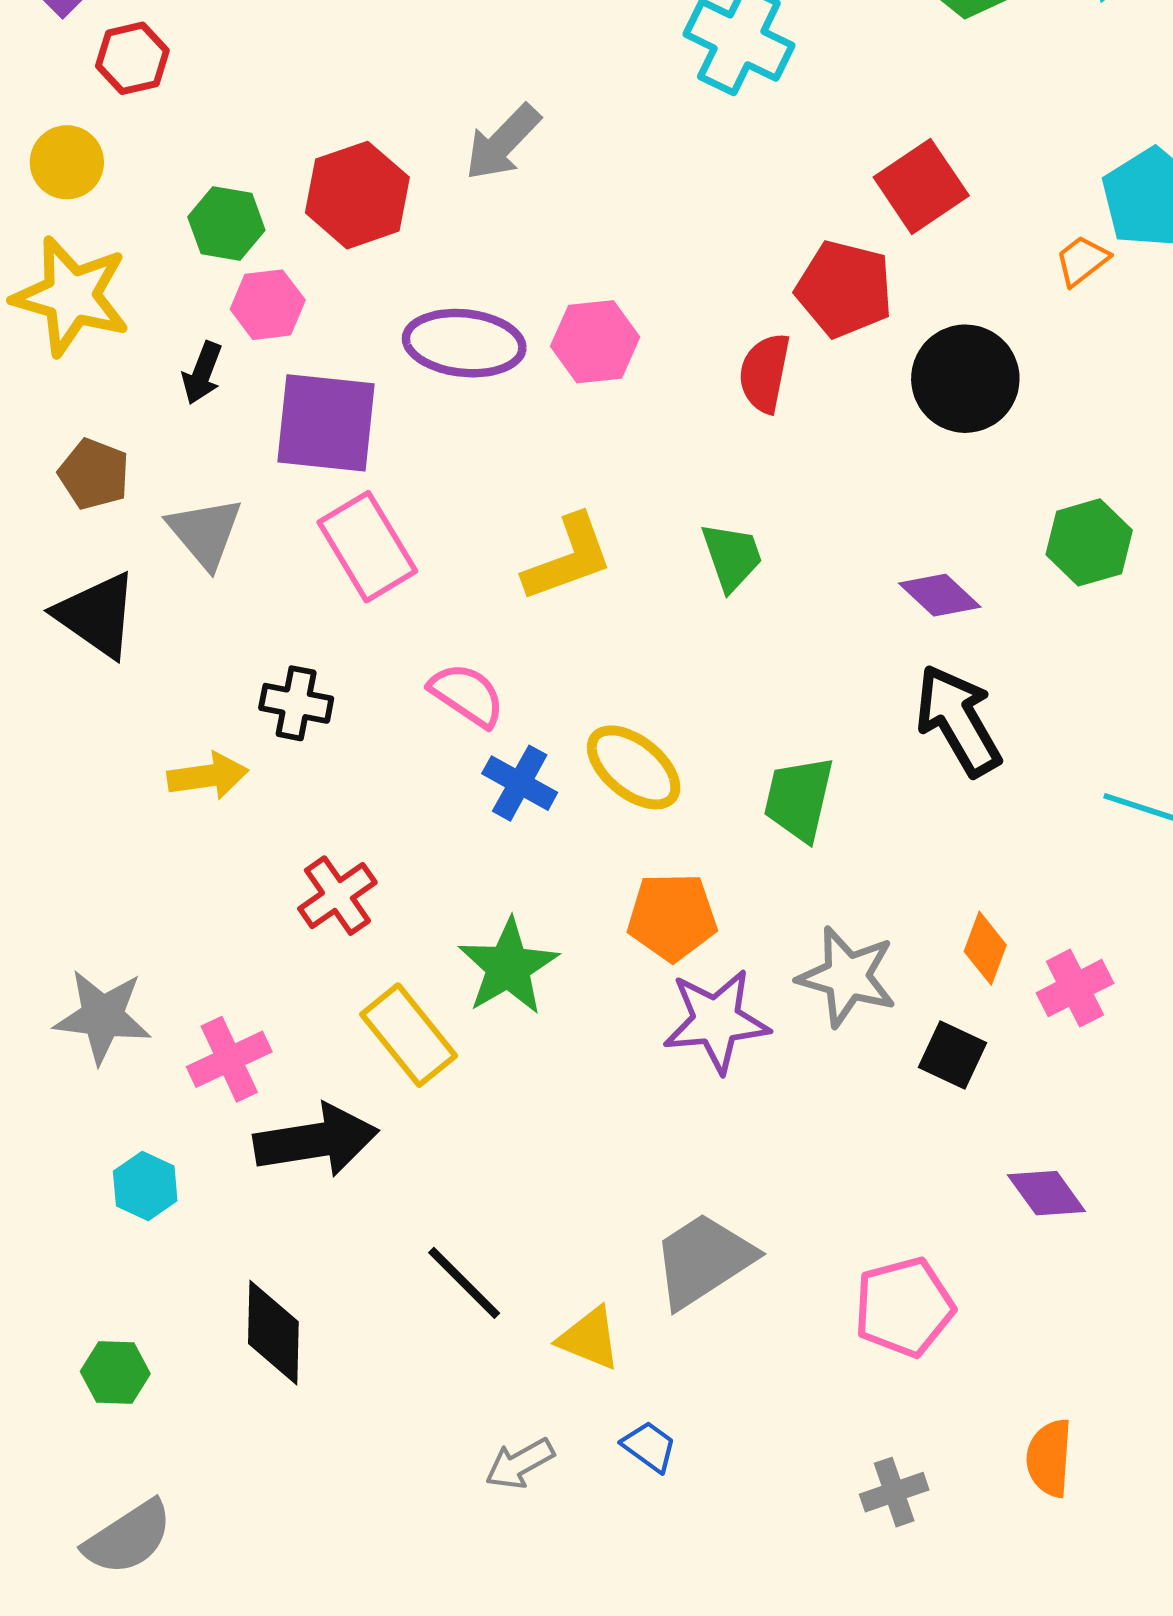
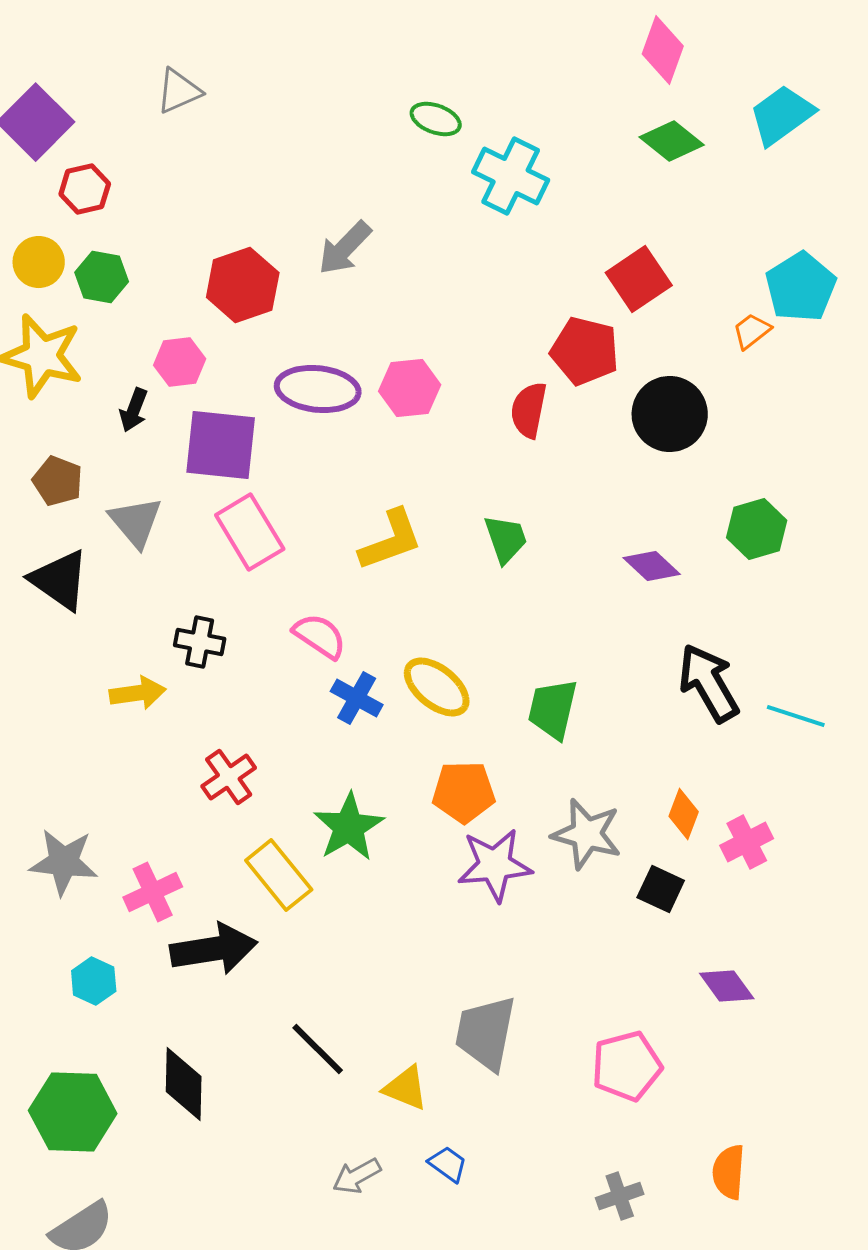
green hexagon: (226, 224) -> (102, 277), moved
black arrow: (958, 720) -> (709, 683), moved
gray trapezoid: (703, 1260) -> (486, 1033), turned -46
green hexagon: (115, 1373) -> (73, 1112), size x1.8

